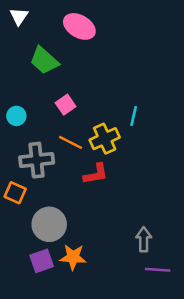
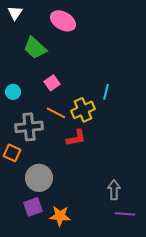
orange star: (73, 257) -> (60, 216), moved

